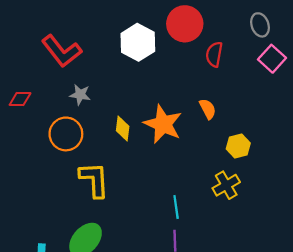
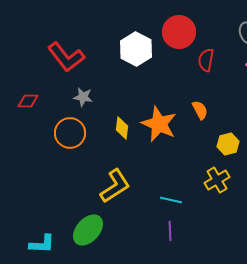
yellow L-shape: (94, 180) -> (115, 186), moved, turned 60
cyan line: (176, 207) -> (171, 200), turned -70

